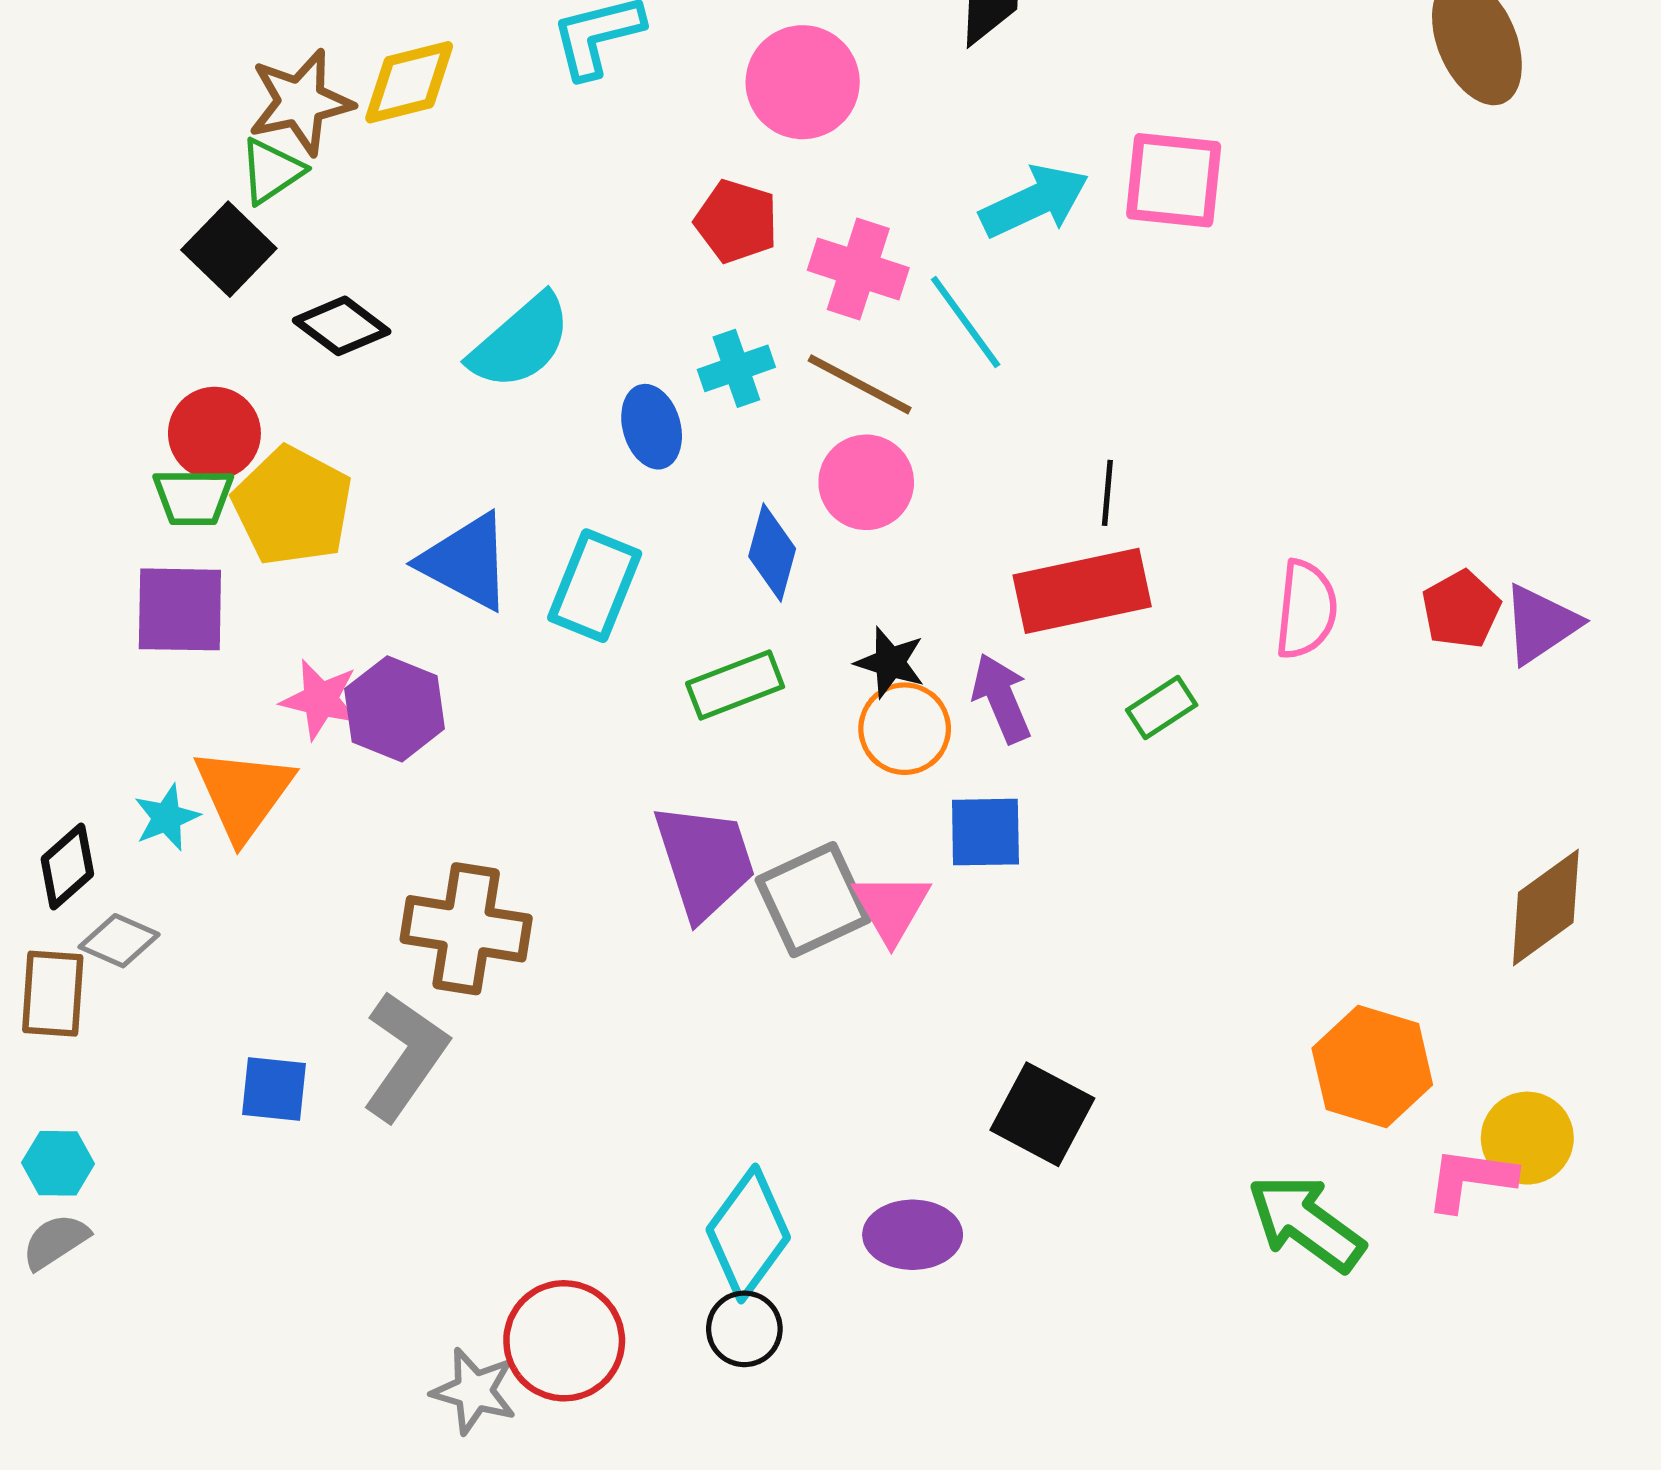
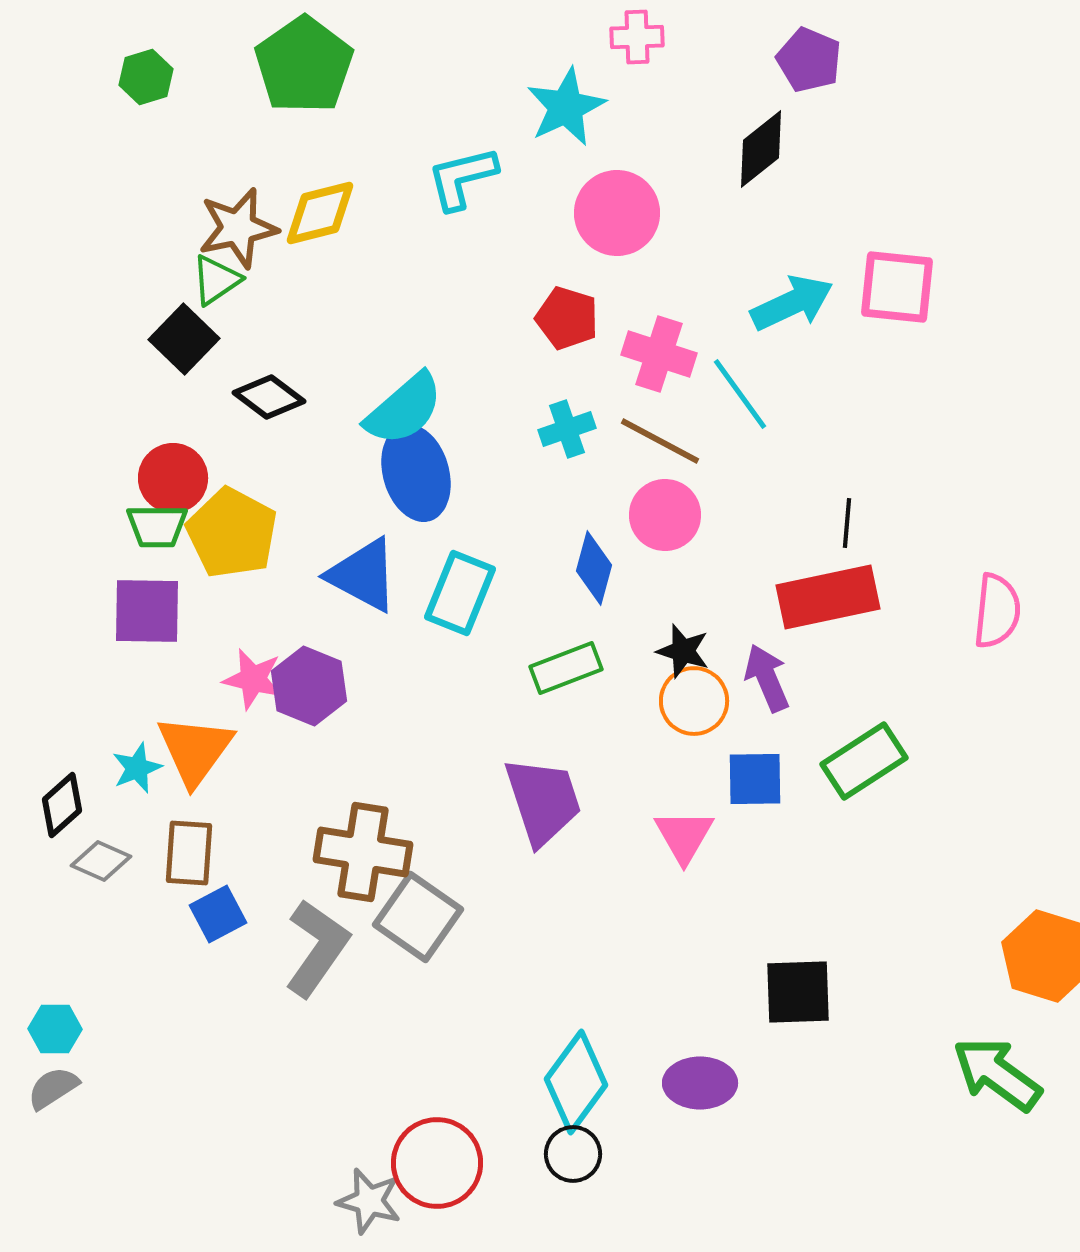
blue ellipse: (652, 427) -> (416, 473), moved, size x1.5
green rectangle: (1162, 708) -> (864, 761), moved, size x1.6
gray square: (813, 900) -> (418, 917), moved, turned -30
brown rectangle: (53, 994) -> (189, 853), moved
blue square: (274, 1089) -> (218, 914), moved, turned -34
black square: (1042, 1114) -> (798, 992), turned -30

